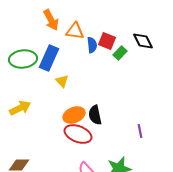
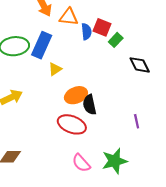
black diamond: (143, 41) -> (140, 65), moved
yellow triangle: (62, 81) -> (55, 69), turned 40
orange ellipse: (74, 115) -> (76, 95), moved

